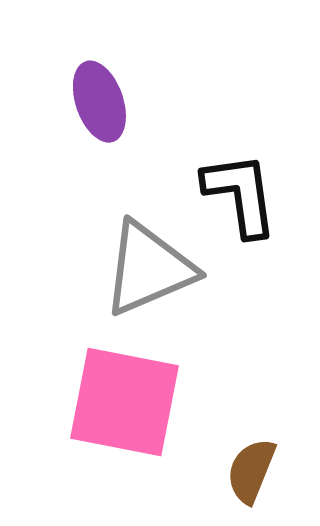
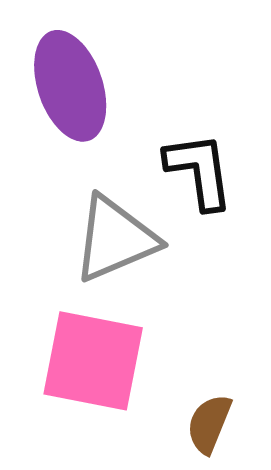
purple ellipse: (99, 102) -> (70, 86), size x1.5

